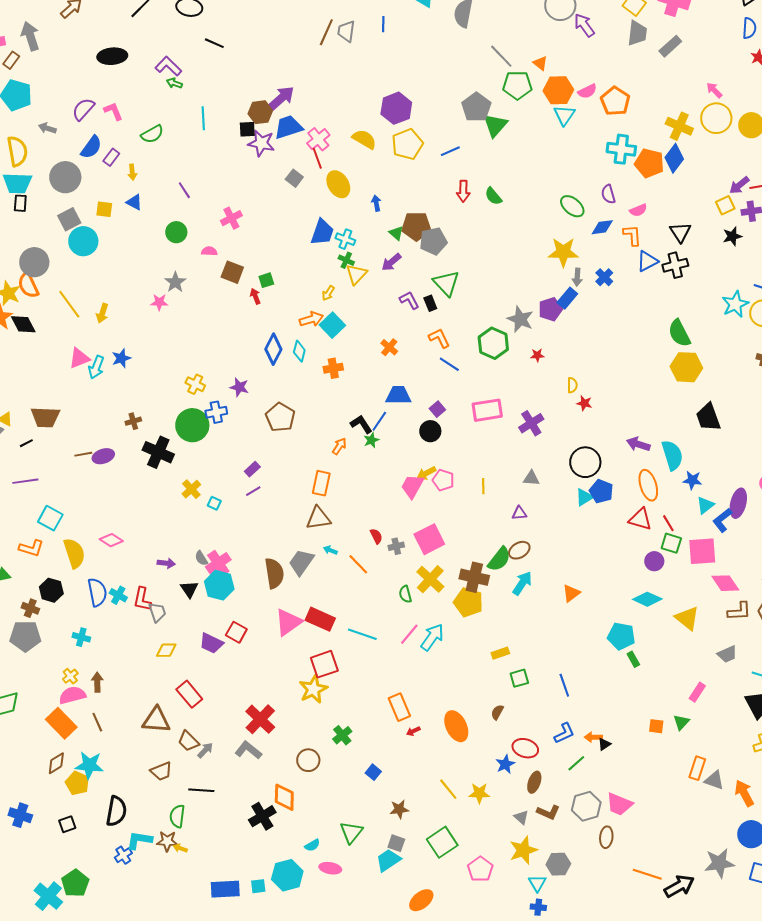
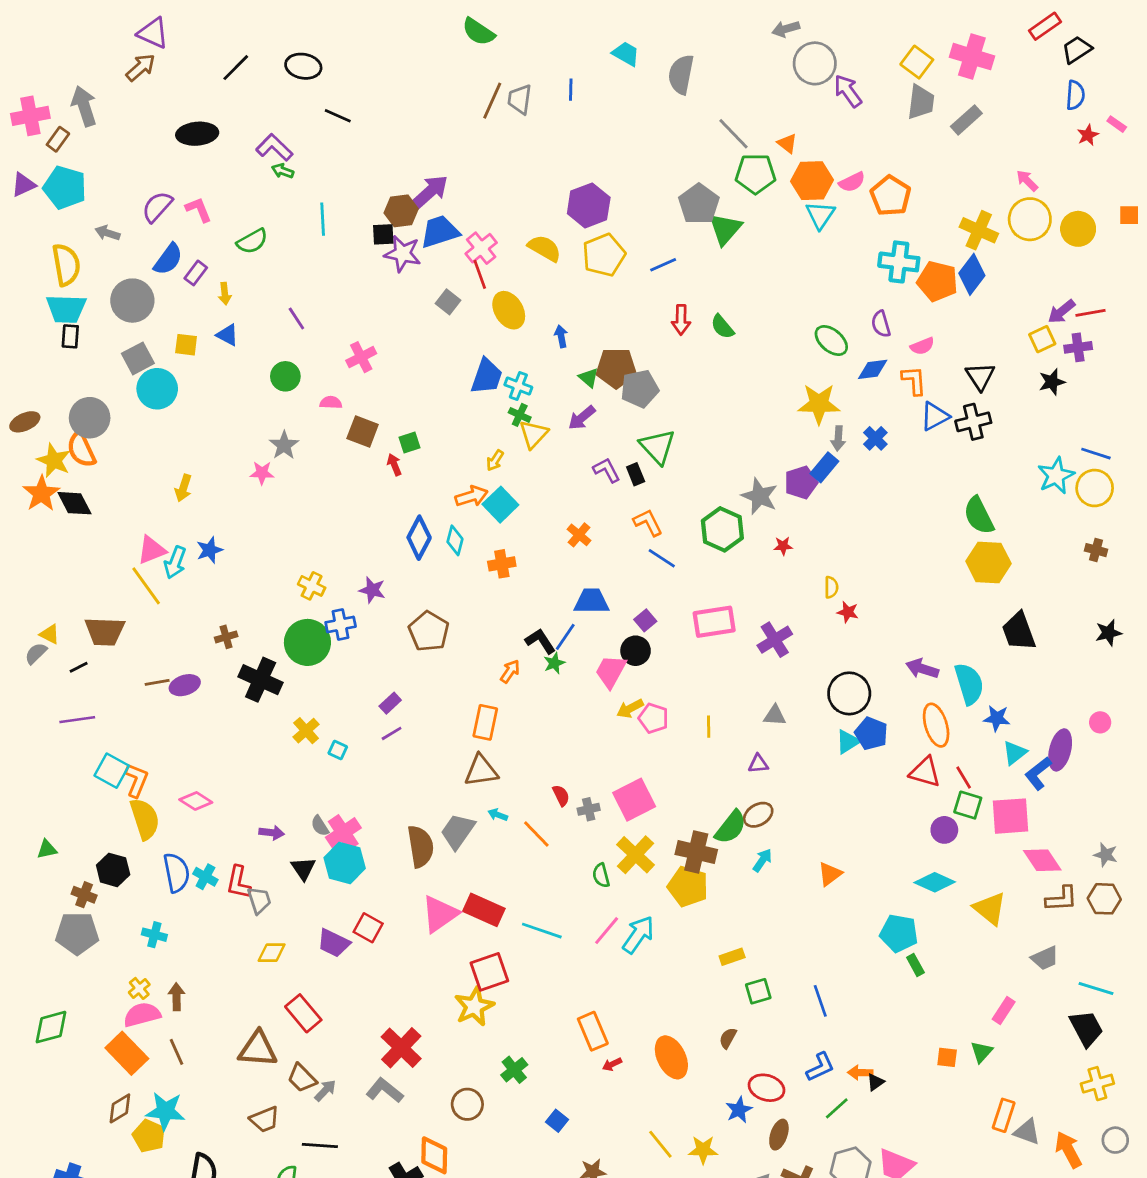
yellow line: (69, 304) -> (146, 586), moved
pink trapezoid: (412, 486) -> (611, 671), moved
orange L-shape: (31, 548) -> (136, 780), moved, turned -85
cyan arrow: (522, 583) -> (762, 860), size x0.7

